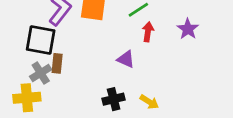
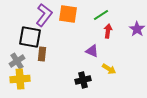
gray cross: (41, 73) -> (17, 61), moved
yellow arrow: (149, 102) -> (109, 69), moved

